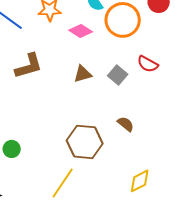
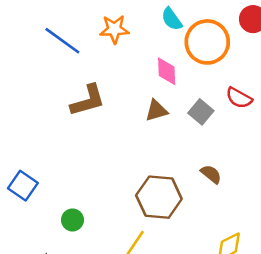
pink diamond: (81, 31) -> (167, 71), moved, turned 55
green circle: (12, 149) -> (72, 220), moved

